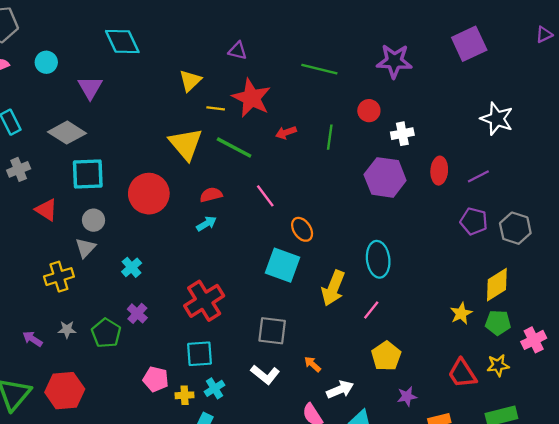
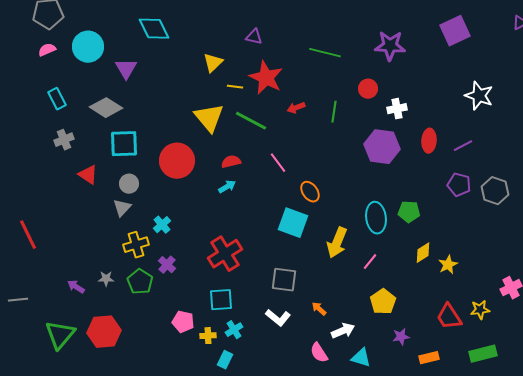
cyan circle: (46, 62) -> (88, 47), size x1.6
yellow cross: (59, 277) -> (136, 245), moved
yellow diamond: (497, 285) -> (423, 253), moved, size x0.7
green pentagon: (498, 323) -> (409, 212), moved

